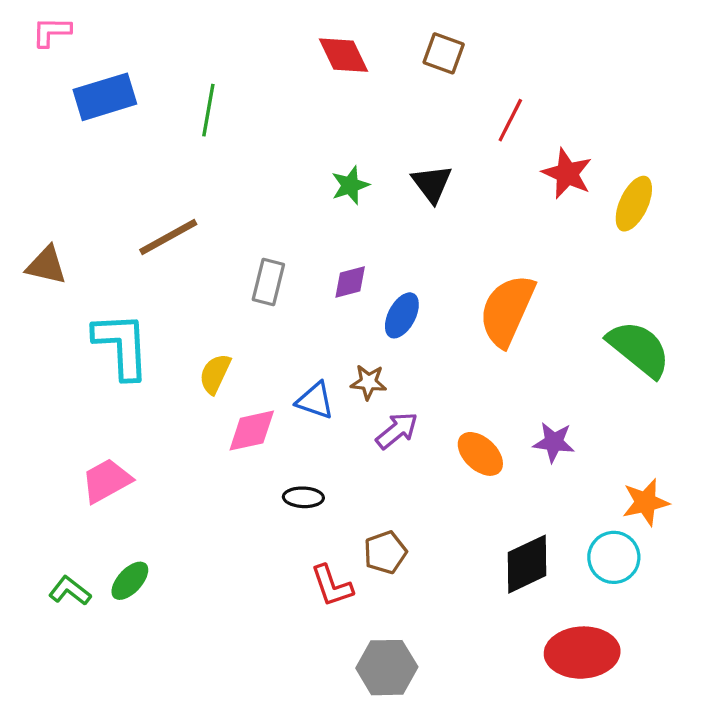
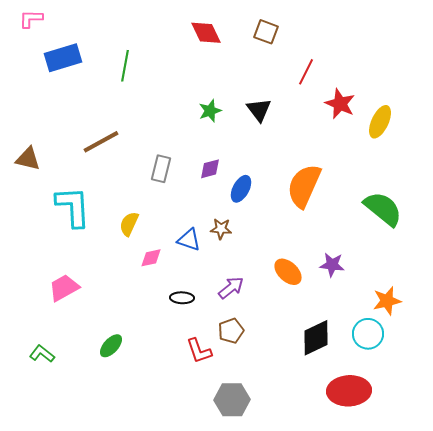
pink diamond: (252, 431) -> (151, 258), size x0.7
purple arrow: (397, 431) -> (231, 288), moved
green ellipse: (130, 581) -> (111, 346), moved

